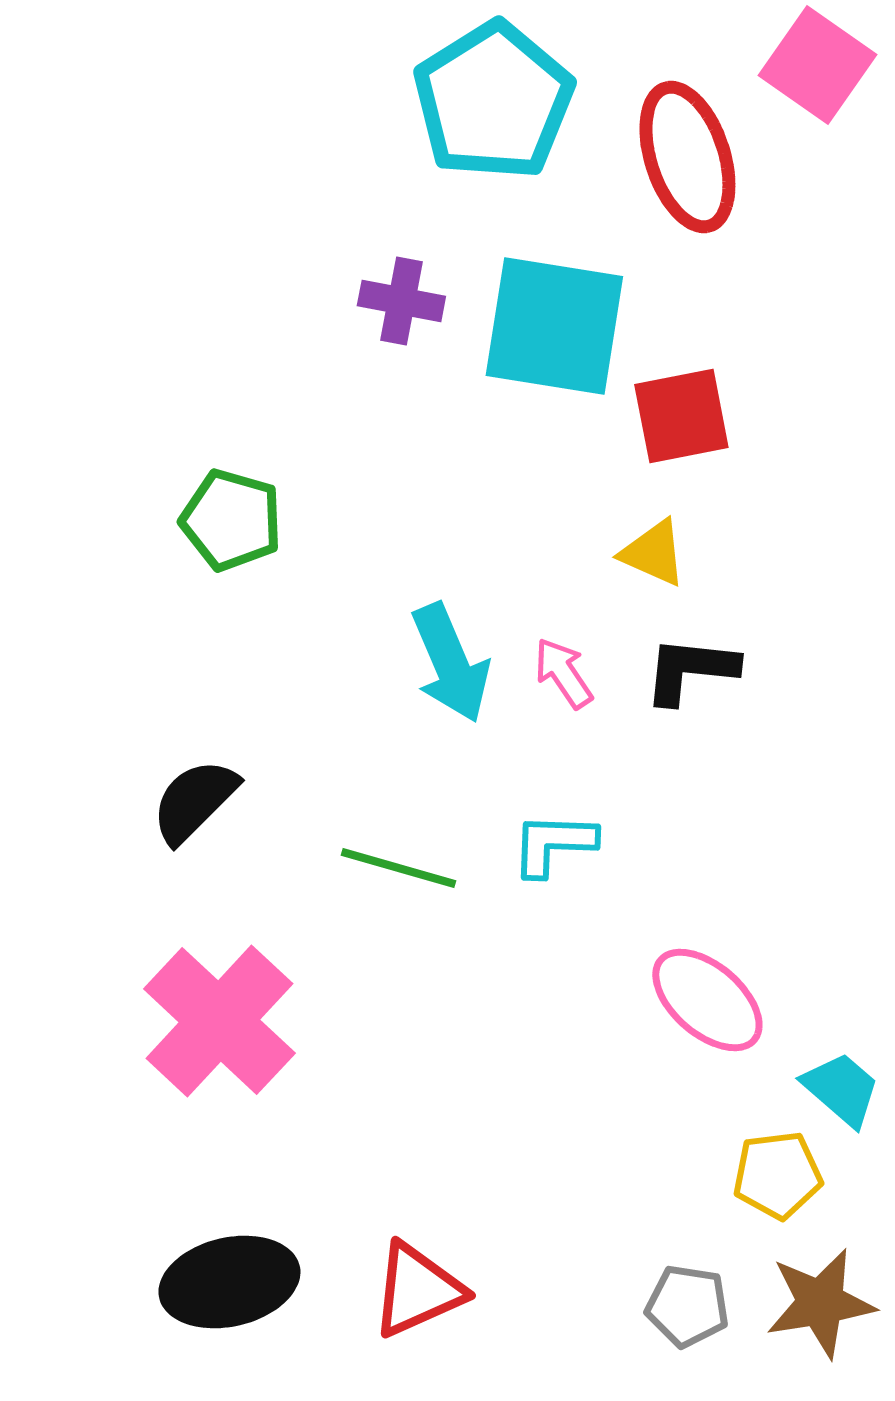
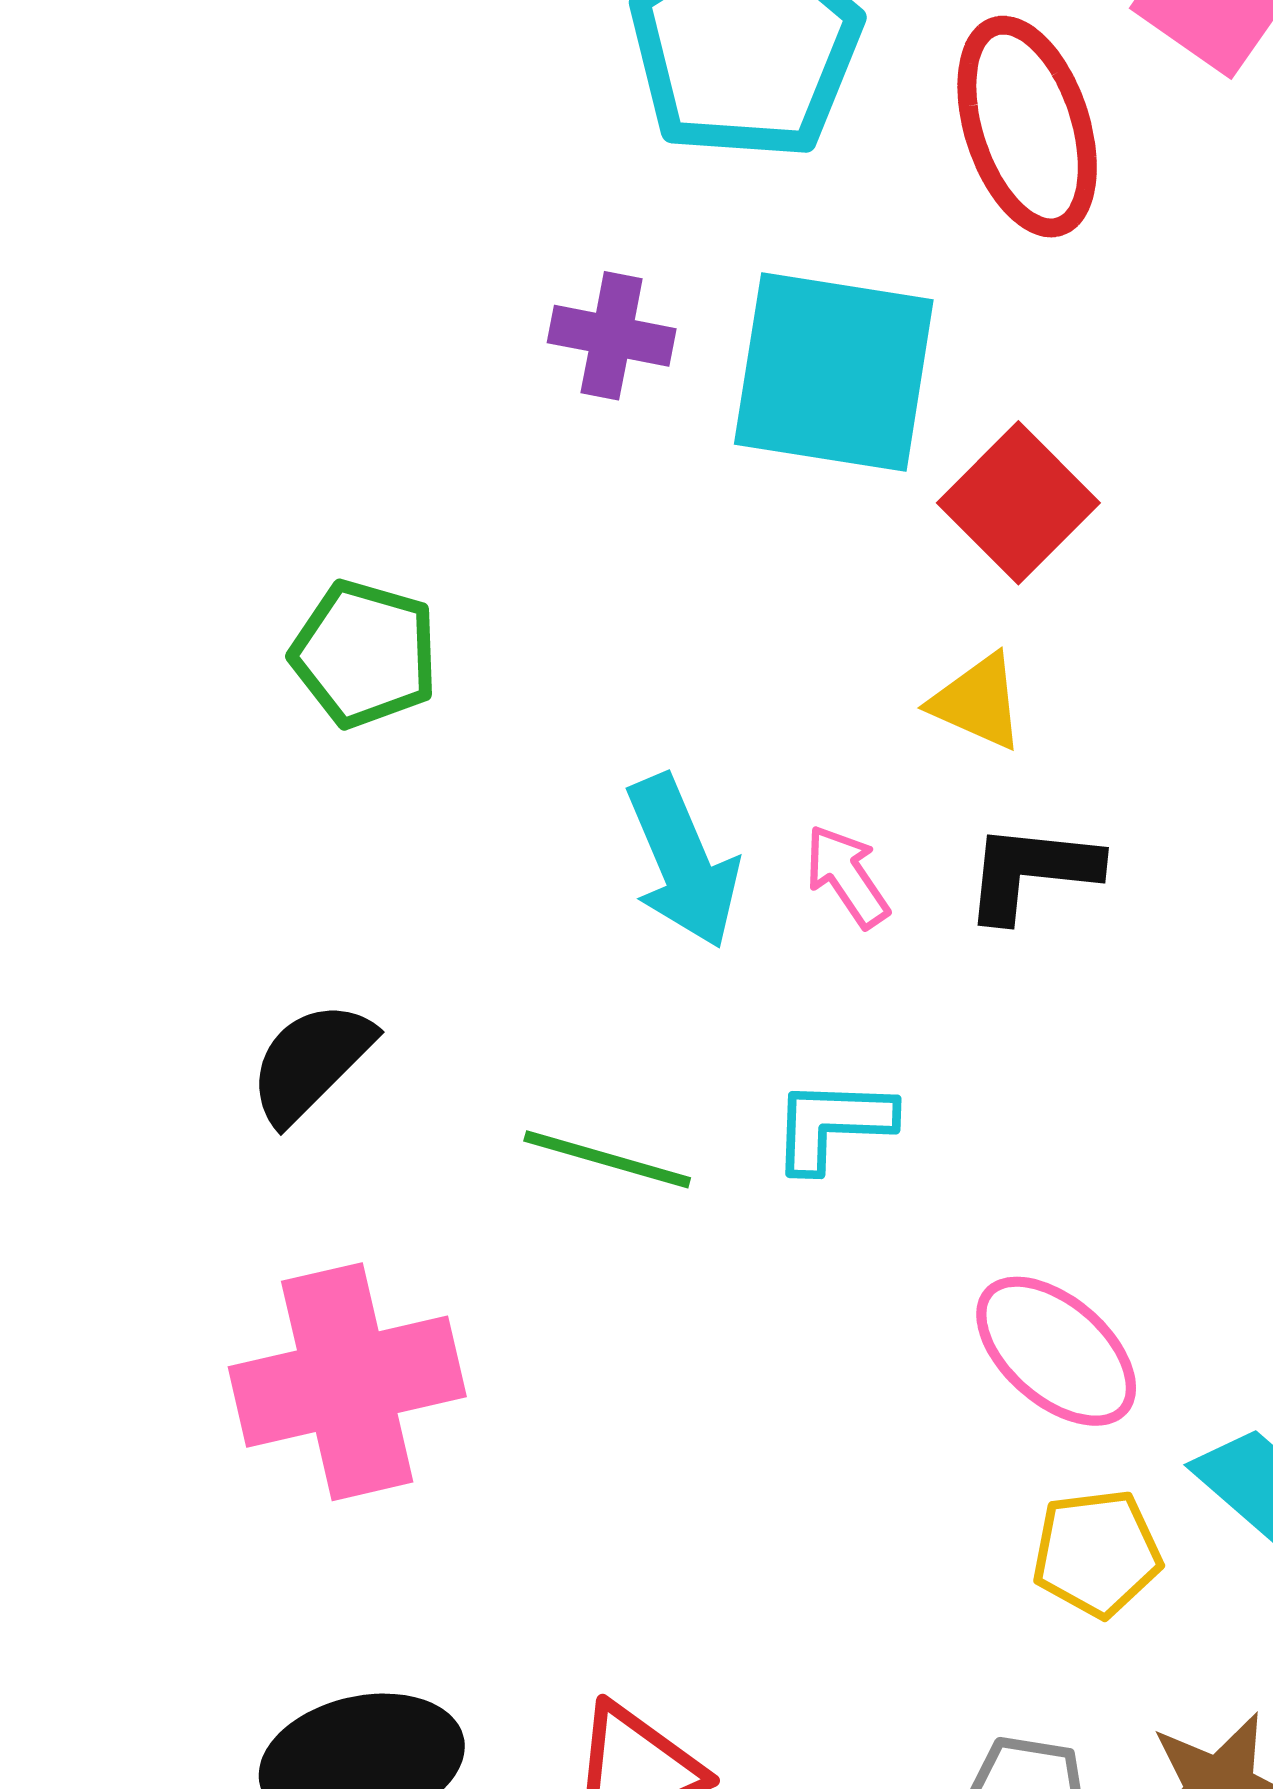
red square: (681, 416) -> (1018, 503), turned -34
pink cross: (219, 1021) -> (347, 1382), turned 34
yellow pentagon: (777, 1175) -> (1097, 1553), moved

